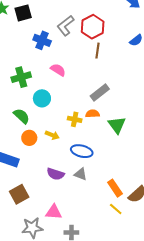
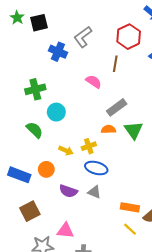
red hexagon: (93, 27) -> (129, 37), moved
pink semicircle: (58, 70) -> (94, 82), moved
yellow cross: (75, 119) -> (89, 146), moved, turned -32
green triangle: (117, 125) -> (133, 130), moved
orange circle: (29, 138) -> (46, 169), moved
orange rectangle: (115, 188) -> (130, 207), turned -48

